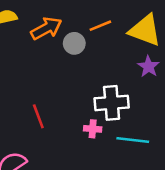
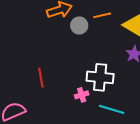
pink cross: (93, 129) -> (82, 95), turned -32

